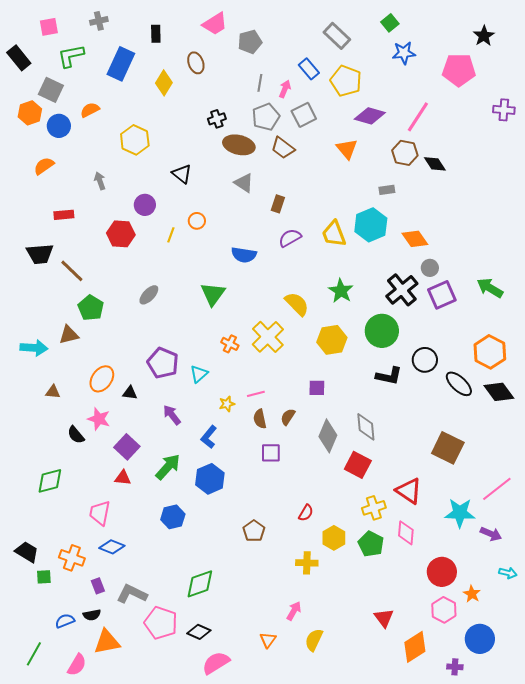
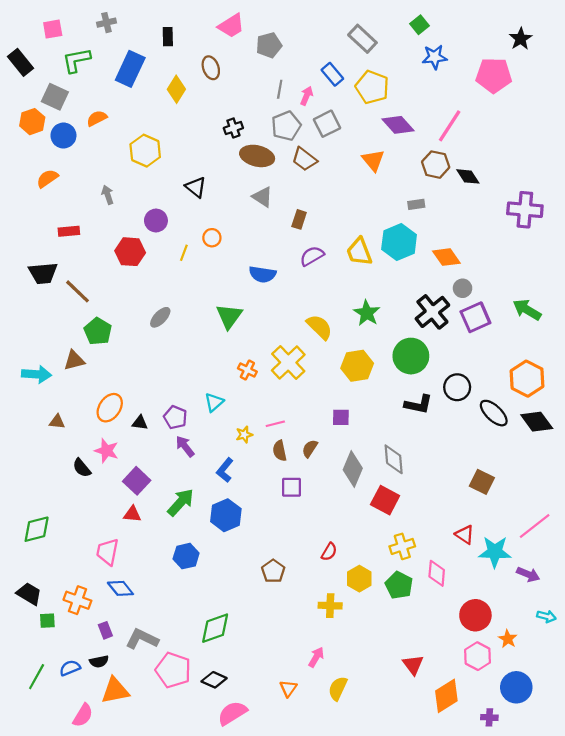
purple cross: (504, 110) -> (525, 210), moved, size x1.5
purple diamond: (370, 116) -> (398, 125), turned 32
purple pentagon: (163, 363) -> (175, 417), moved, size x0.7
brown square: (448, 448) -> (482, 482), size x0.7
green diamond: (50, 481) -> (37, 529), moved
red triangle: (409, 491) -> (465, 535), moved, size x0.7
blue diamond: (112, 547) -> (120, 588), turned 30
green line: (34, 654) -> (37, 677), moved

